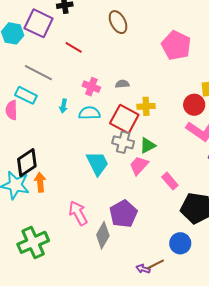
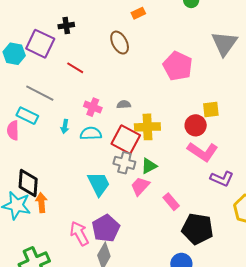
yellow cross: (146, 106) -> (147, 127), size x1.4
black diamond: (27, 163) -> (28, 183), turned -52
purple pentagon: (123, 214) -> (106, 228), moved

